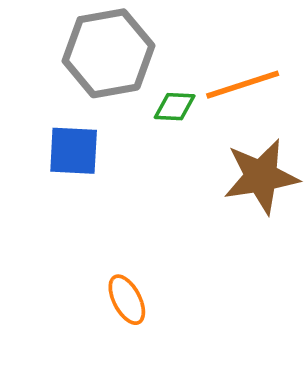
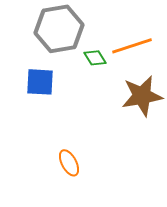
green diamond: (175, 107) -> (95, 58), turned 55

